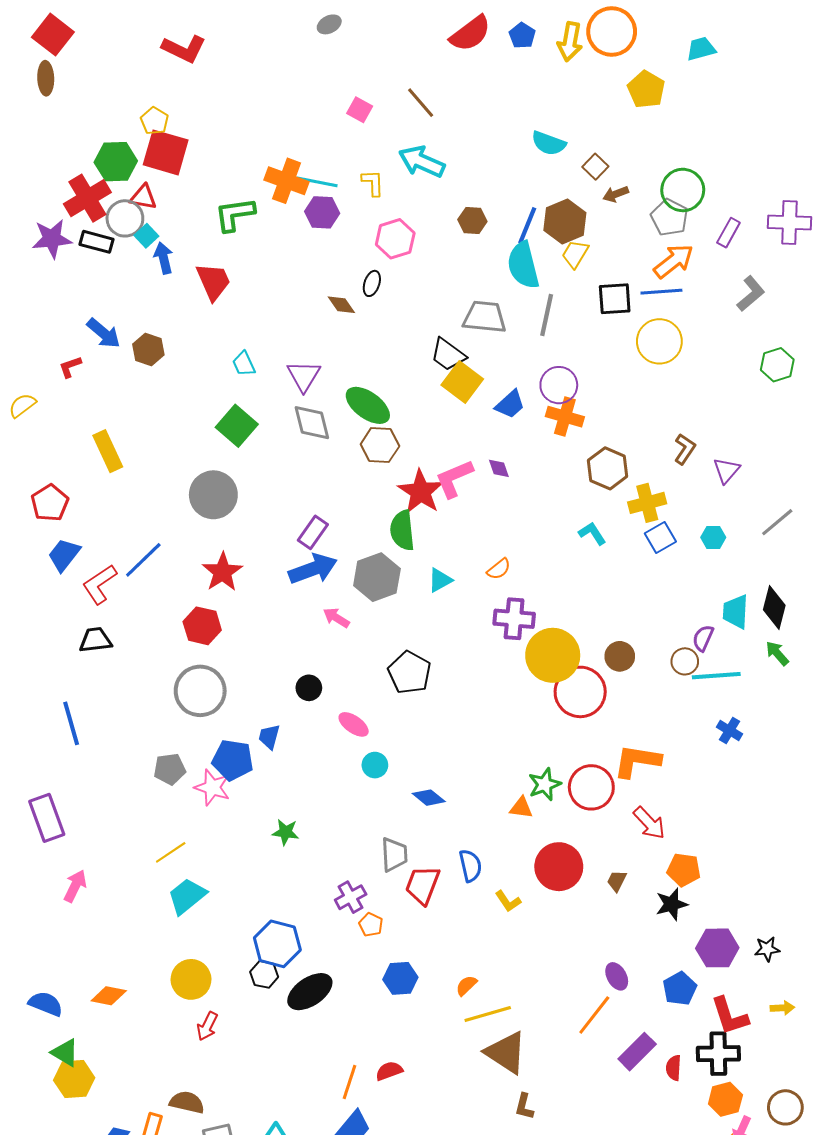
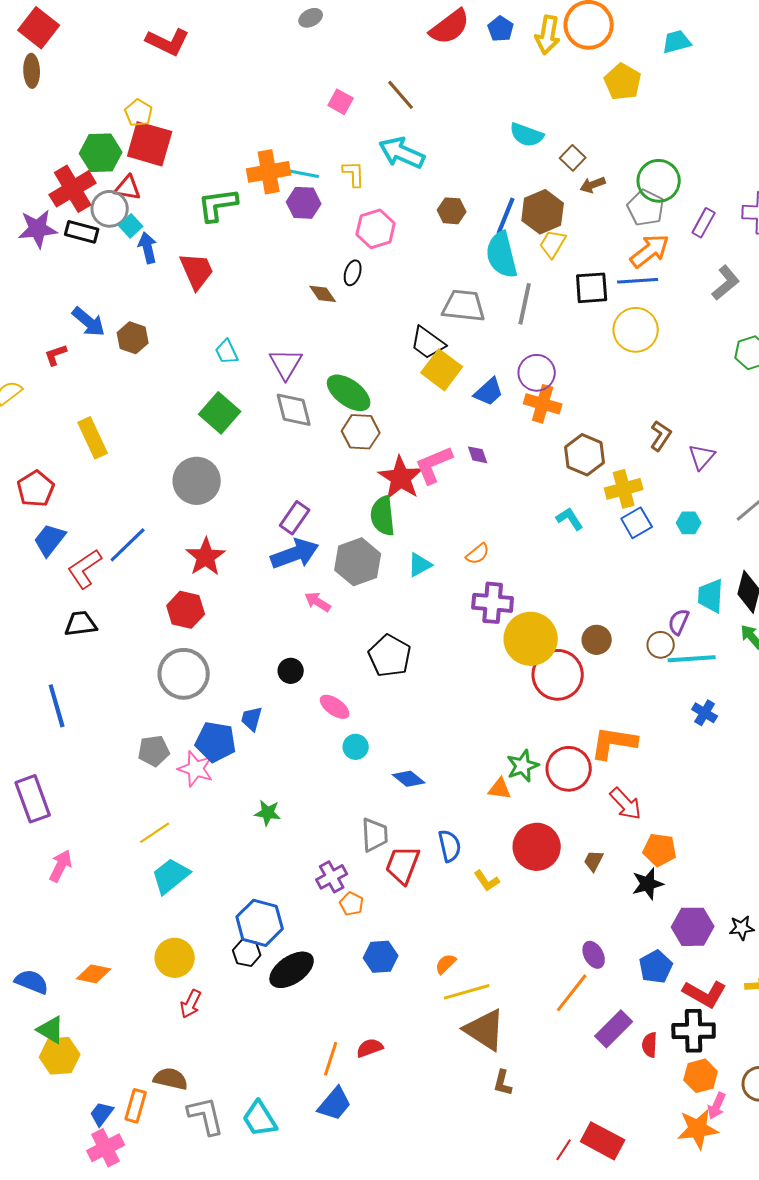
orange cross: (287, 181) -> (269, 172), turned -30
red L-shape: (729, 1016) -> (705, 994), turned -42

